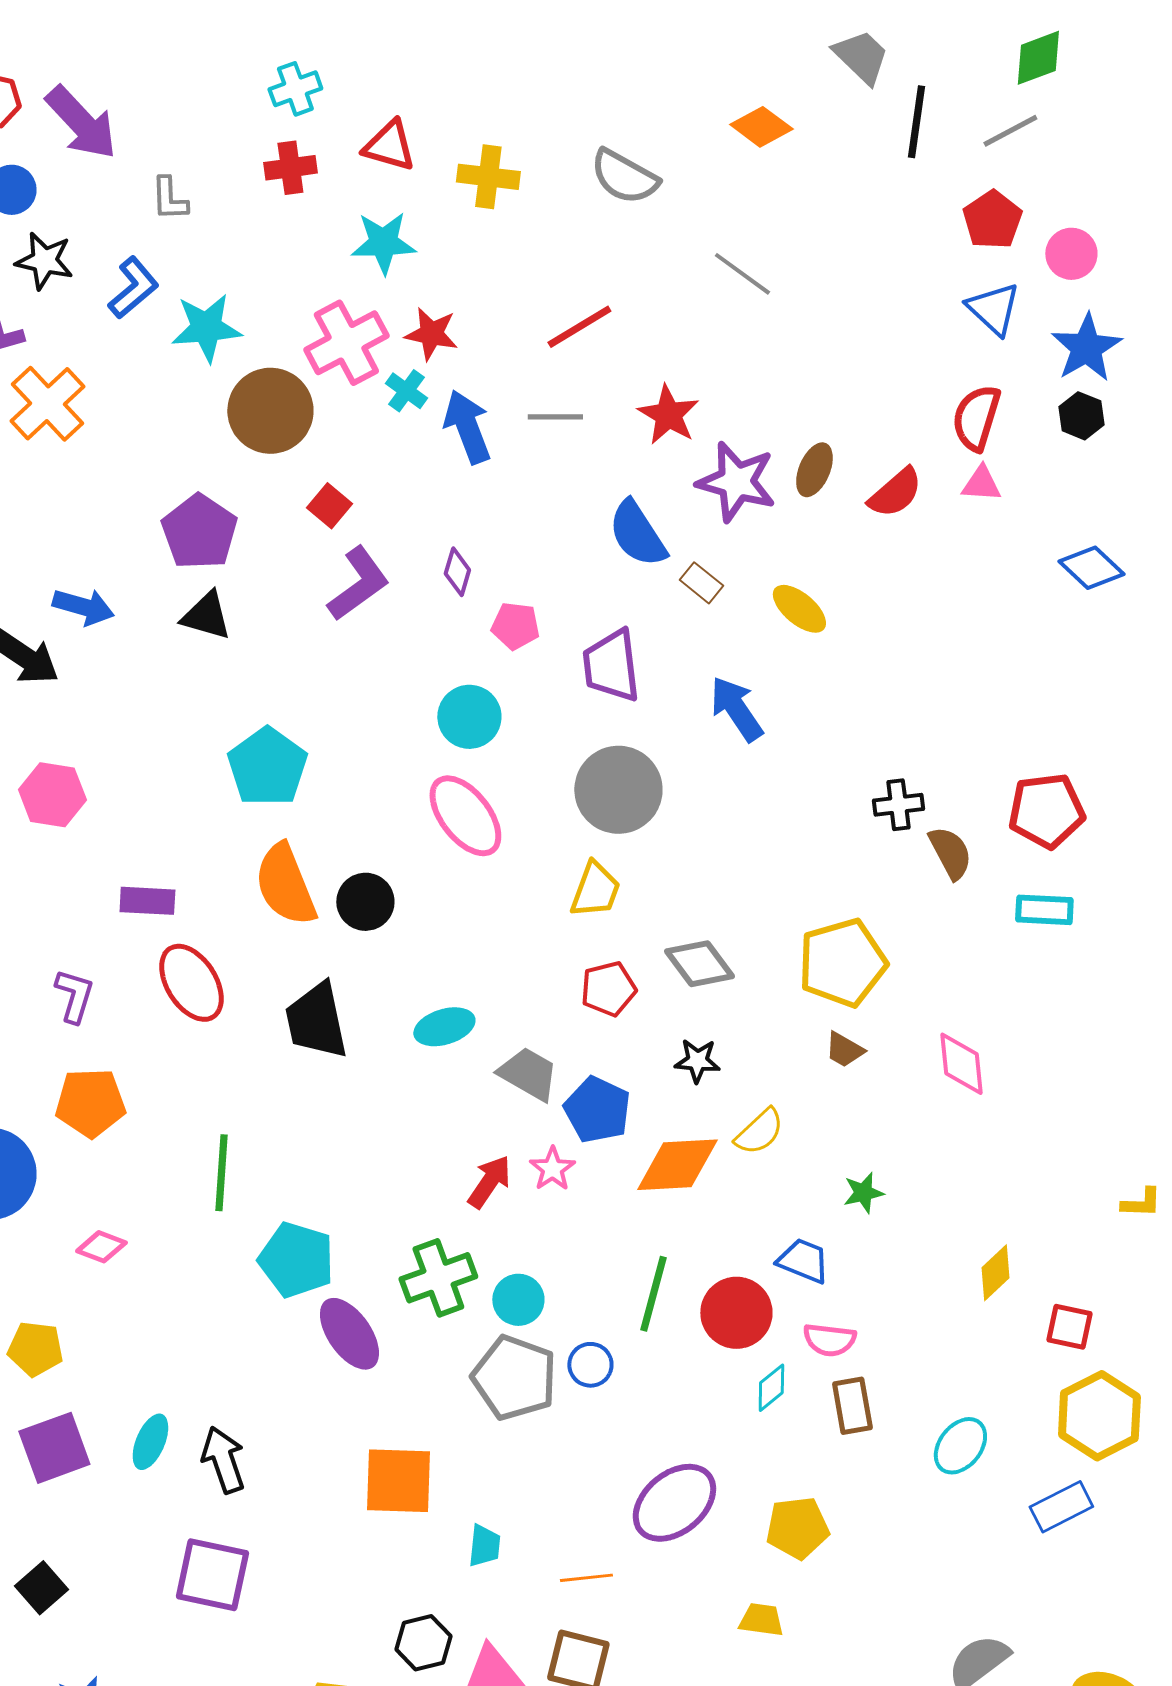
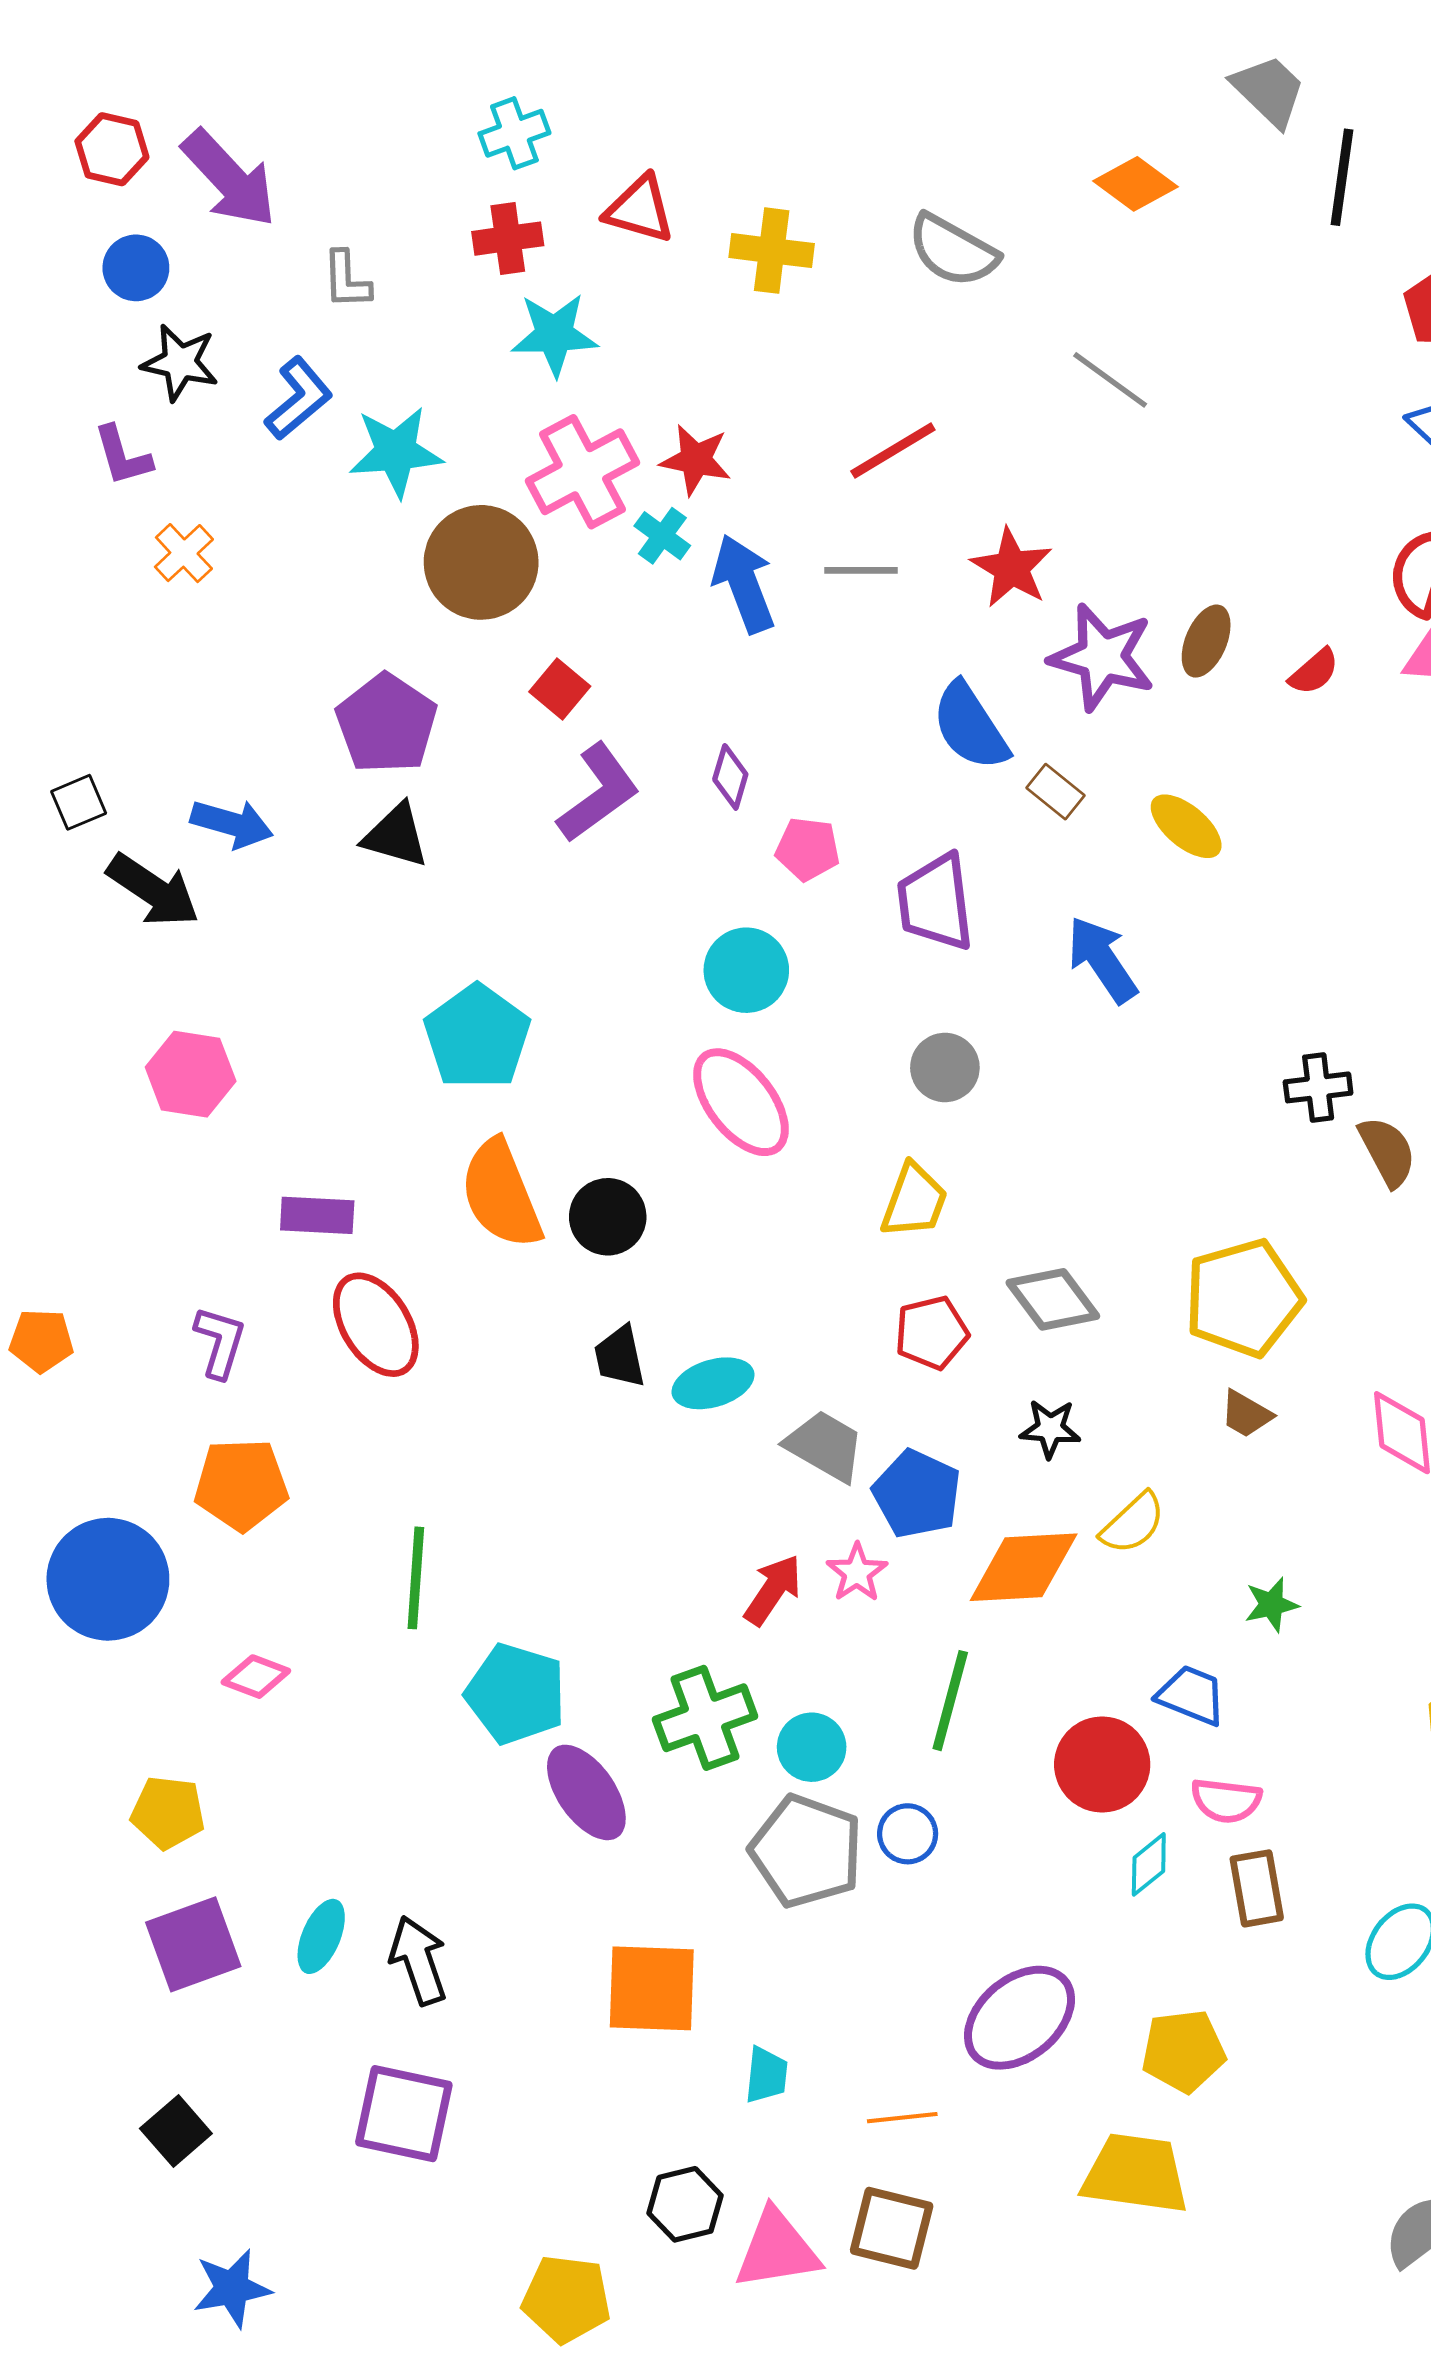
cyan star: (383, 243) -> (554, 335), moved
orange cross: (47, 404) -> (184, 553), size x0.6
red semicircle: (895, 493) -> (1314, 672), size x0.7
gray circle: (618, 790) -> (945, 1067), size x0.6
black trapezoid: (316, 1021) -> (620, 1357), moved, size x0.6
green line: (653, 1294) -> (950, 1701), moved
yellow trapezoid: (761, 1620) -> (1135, 2174), size x1.8

